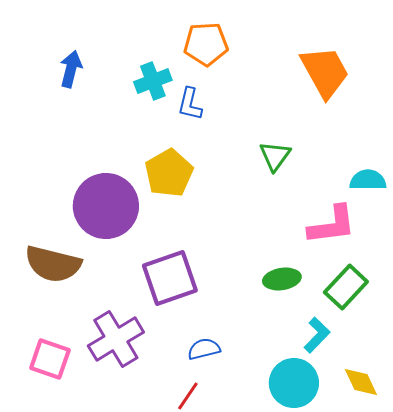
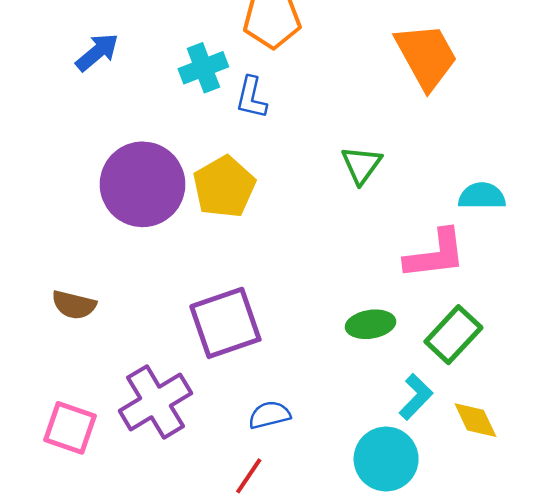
blue arrow: (71, 69) -> (97, 52), turned 36
purple circle: (106, 206) -> (143, 184), moved
brown semicircle: (53, 264) -> (74, 305), size x0.6
yellow diamond: (361, 382) -> (475, 420), moved

